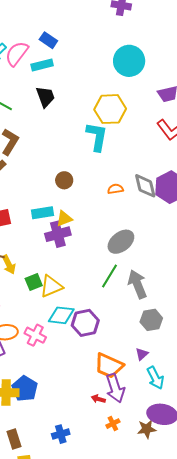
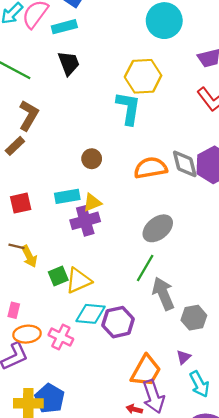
orange semicircle: (115, 189) -> (151, 168), size x1.8
gray arrow: (137, 284) -> (163, 294), moved
orange trapezoid: (109, 366) -> (146, 371), turned -84

